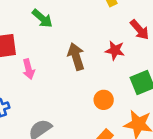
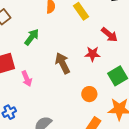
green arrow: (42, 18) -> (32, 37), turned -84

